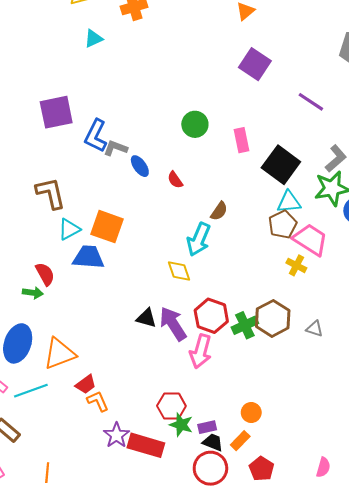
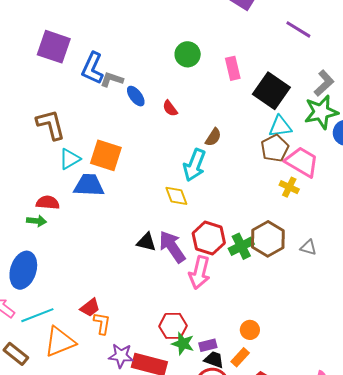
purple square: (56, 112) -> (54, 47), turned 32
red semicircle: (45, 274) -> (48, 203), turned -55
orange triangle: (59, 354) -> (60, 342), moved
orange L-shape: (98, 401) -> (102, 323), turned 35
purple star: (116, 435) -> (121, 356), turned -30

